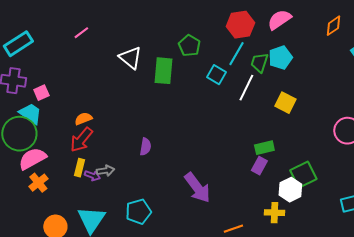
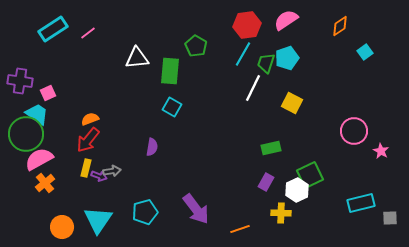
cyan rectangle: (18, 44) -> (53, 29), moved
white triangle: (130, 58) -> (137, 58), turned -45
cyan square: (216, 75) -> (172, 107), moved
purple rectangle: (259, 166) -> (266, 182), moved
purple arrow: (197, 188) -> (196, 209), moved

